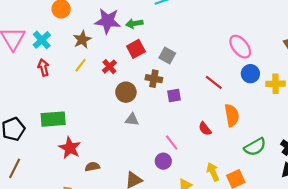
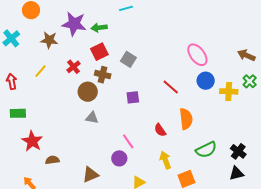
brown star: (82, 40) -> (49, 40), turned 30
yellow line: (81, 65) -> (41, 71), moved
red arrow: (43, 68) -> (12, 81), moved
brown cross: (154, 79) -> (103, 75), moved
green rectangle: (53, 119) -> (18, 113), size x0.7
yellow arrow: (213, 172) -> (165, 160), moved

